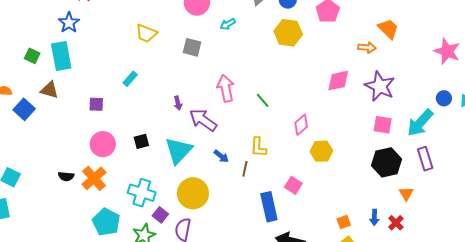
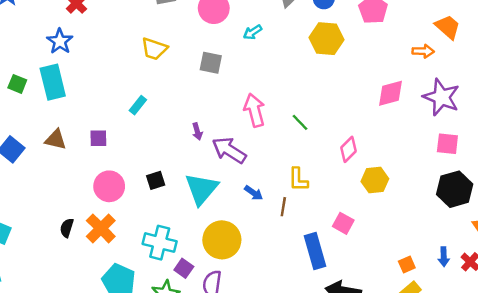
brown triangle: (49, 90) -> (56, 140), moved
black semicircle: (66, 176) -> (67, 228), turned 105

